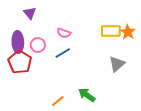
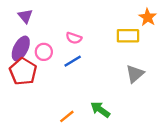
purple triangle: (30, 13) -> (25, 16), moved
orange star: (128, 32) -> (148, 17), moved
purple ellipse: (18, 42) -> (21, 48), turned 30

